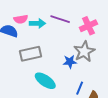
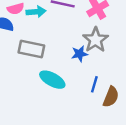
gray rectangle: (31, 54) -> (31, 49), turned 30

